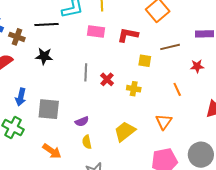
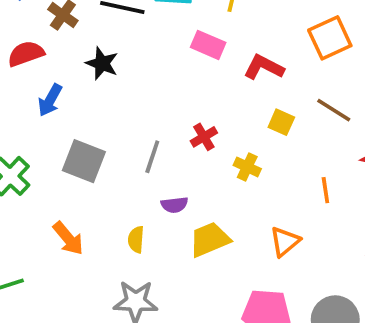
brown line: (170, 47) -> (334, 110), turned 30
gray line: (86, 72) -> (152, 157), moved
blue arrow: (21, 97) -> (50, 100), moved
purple semicircle: (82, 121) -> (174, 205), moved

